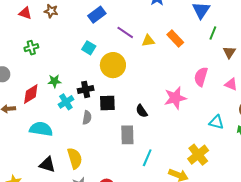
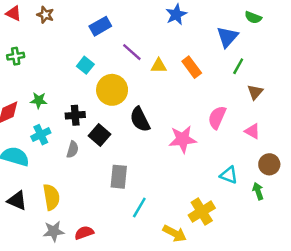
cyan cross: (66, 102) -> (41, 135), moved
black square: (107, 103) -> (100, 135), turned 36
black semicircle: (142, 111) -> (140, 119), moved, size x1.5

